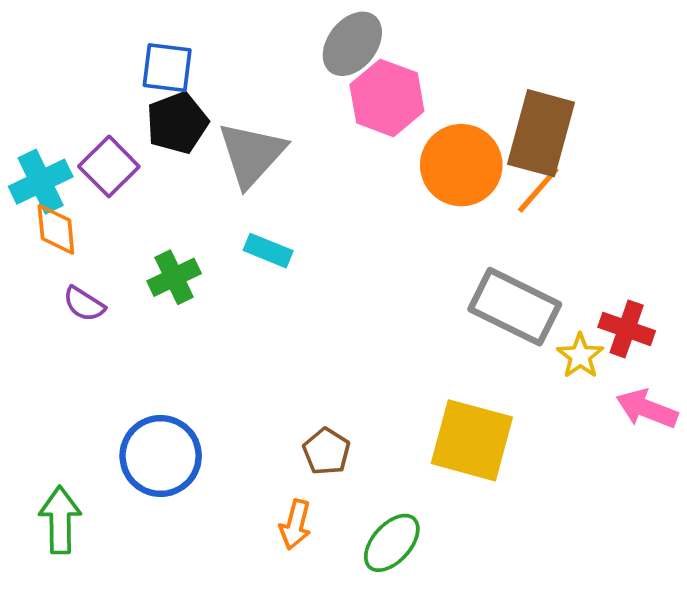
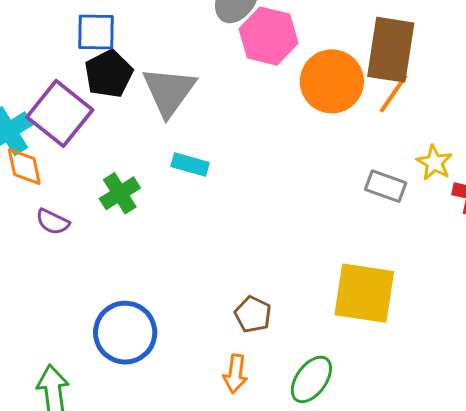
purple square: (109, 166) -> (60, 113), size x1.4
gray rectangle: (515, 307) -> (386, 186), size x0.6
yellow star: (580, 356) -> (434, 163), moved

